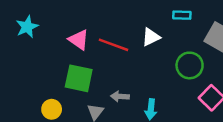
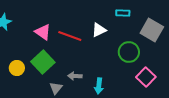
green square: (79, 78) -> (43, 62), turned 35
yellow circle: (52, 109) -> (17, 68), moved

